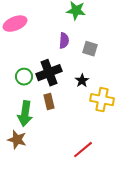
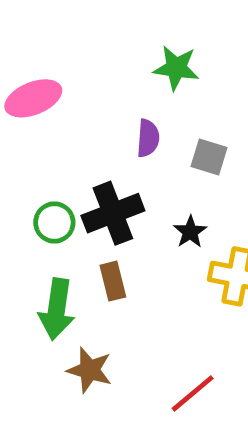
brown star: (17, 140) -> (90, 370), moved

